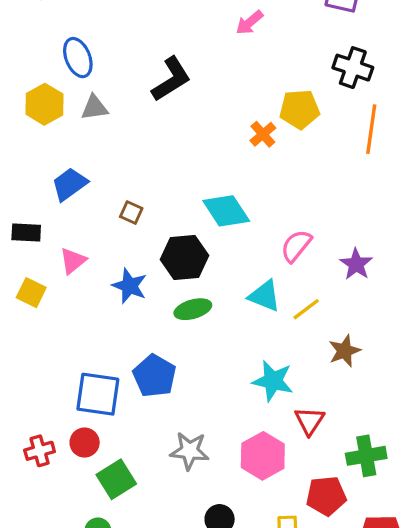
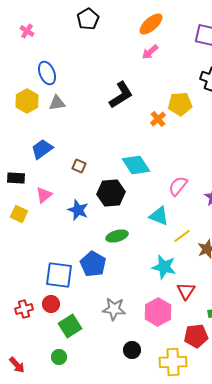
black L-shape: (171, 79) -> (121, 95), moved
green ellipse: (193, 309) -> (117, 236), moved
yellow line: (306, 309) -> (182, 236), moved

